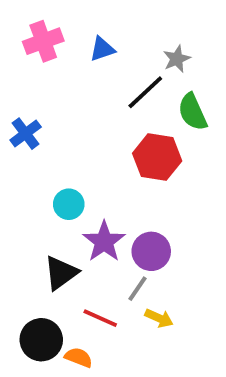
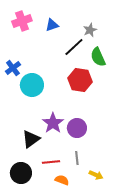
cyan circle: (69, 204) -> (32, 85), moved, size x1.5
gray line: (137, 289) -> (77, 158), moved, turned -40
red line: (100, 318) -> (51, 162), turned -30
yellow arrow: (159, 318) -> (96, 175), moved
orange semicircle: (79, 357) -> (62, 180), moved

